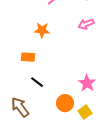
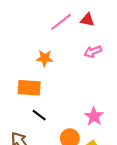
orange rectangle: (28, 57) -> (29, 88), size x1.5

